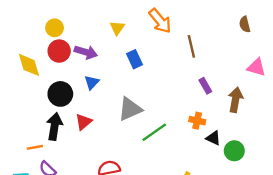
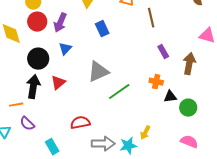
purple arrow: (86, 52) -> (60, 23), turned 96
black triangle: (213, 138) -> (170, 97), turned -32

